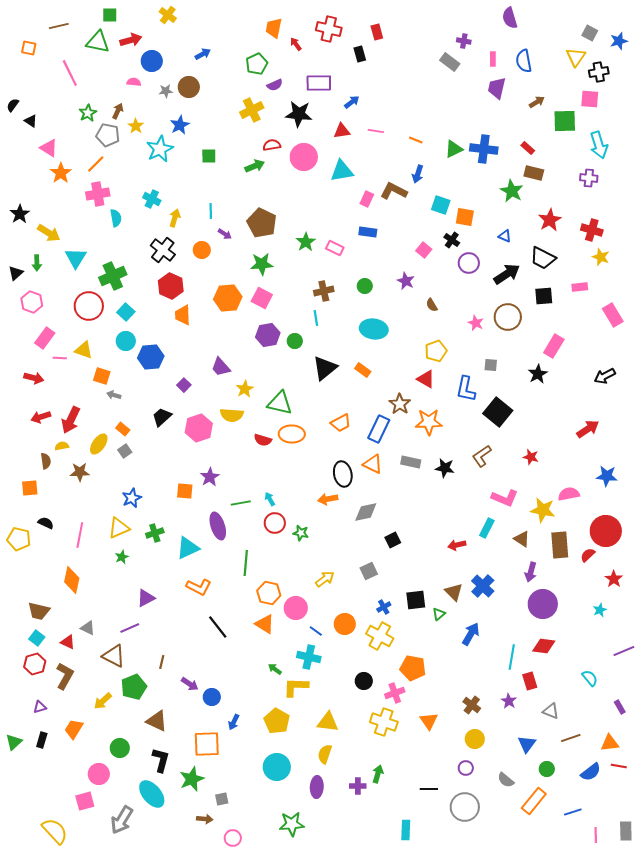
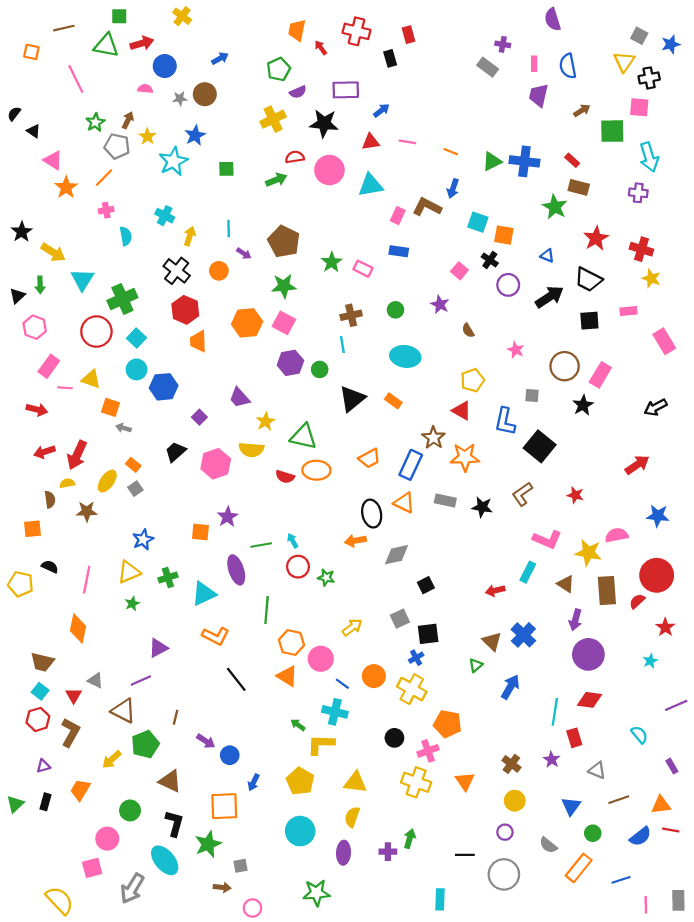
pink cross: (98, 194) -> (106, 210), size x0.6
brown circle: (508, 317) -> (565, 366), moved
black square: (416, 600) -> (428, 634), moved
red triangle: (68, 642) -> (74, 696), turned 35

